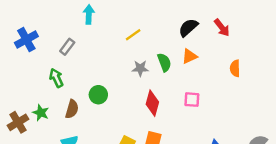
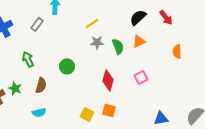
gray rectangle: (67, 47) -> (37, 24), moved
gray star: (140, 68) -> (97, 42), moved
green circle: (98, 95) -> (67, 66), moved
pink square: (192, 100) -> (141, 77), turned -32

